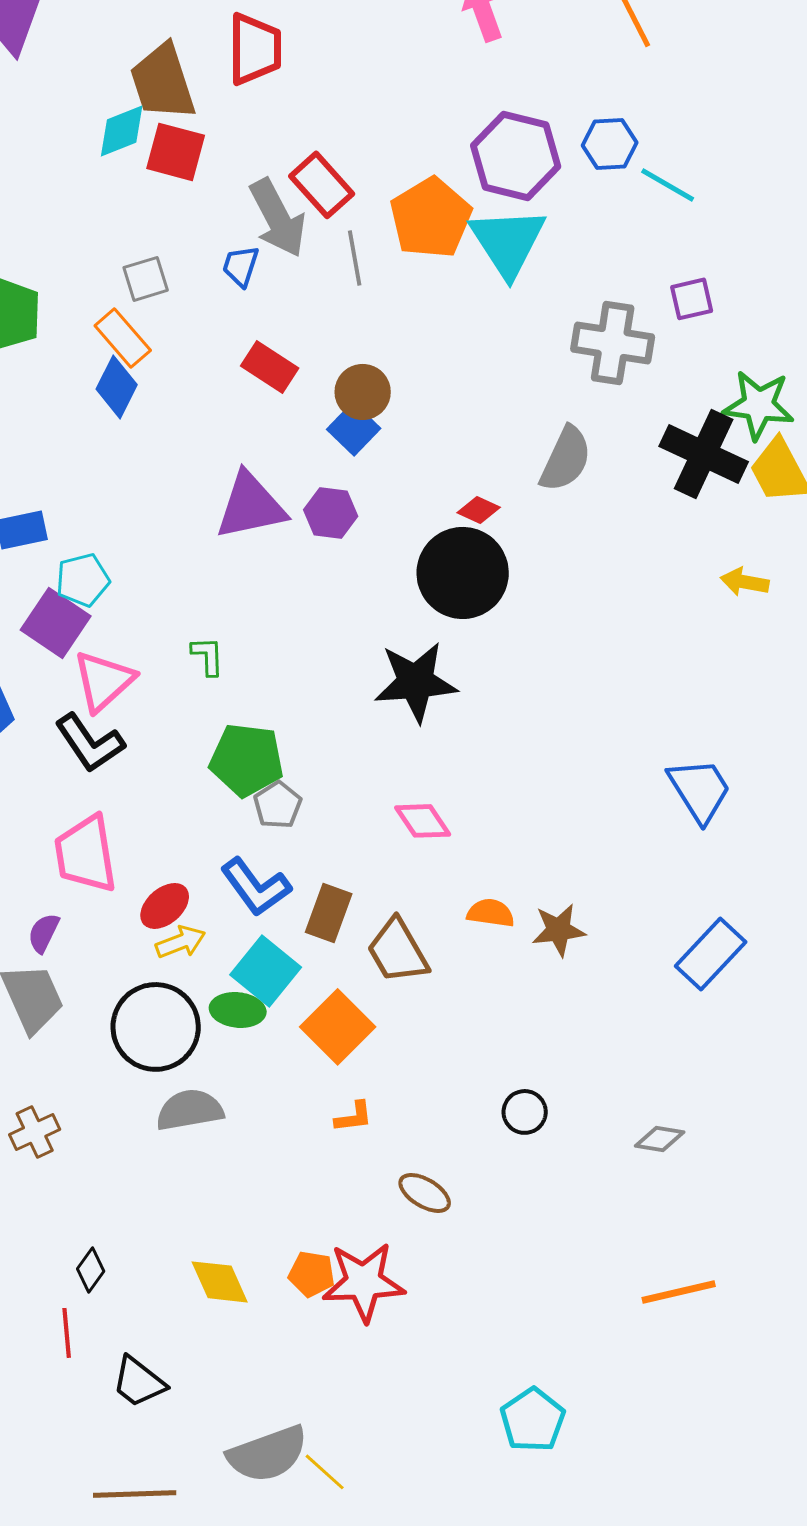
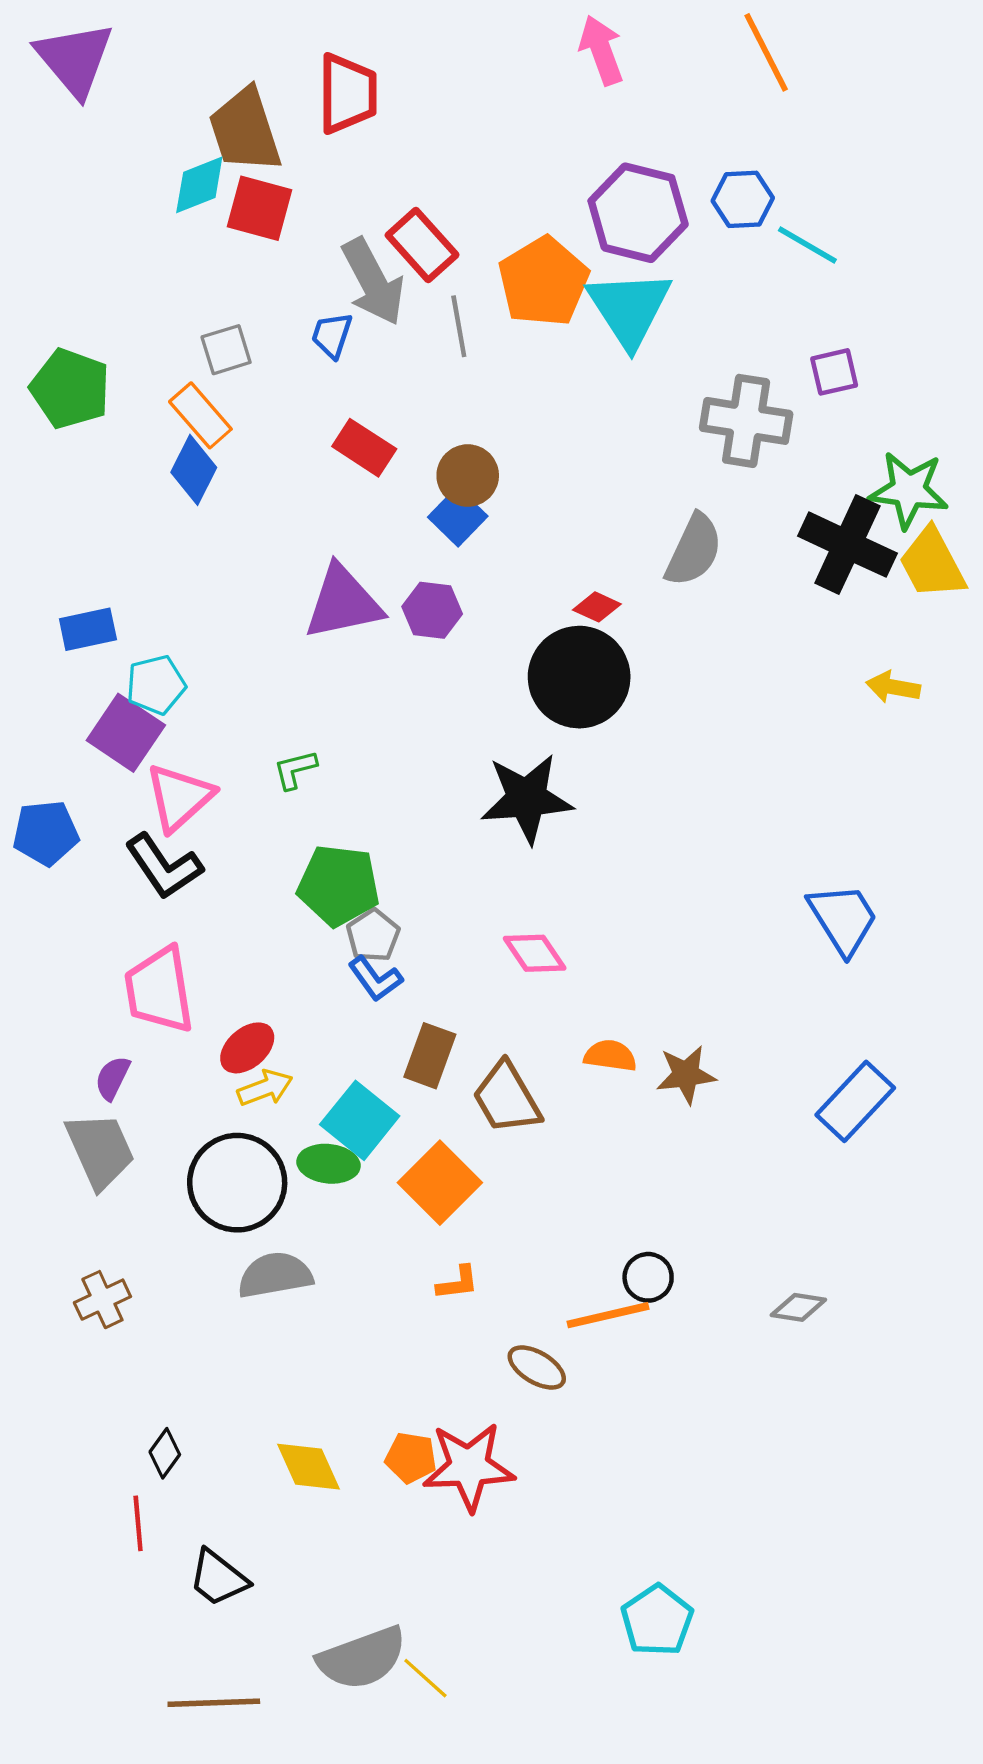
green L-shape: (208, 656) -> (295, 769), turned -102
blue L-shape: (256, 887) -> (375, 979), moved, size x0.7
orange line: (679, 1292) -> (608, 1315), moved

